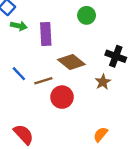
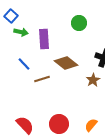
blue line: (19, 74) -> (24, 64), moved
red circle: (62, 97) -> (59, 124), moved

